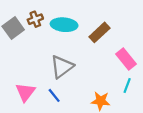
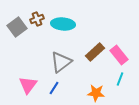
brown rectangle: (99, 32) -> (95, 52), moved
blue line: (54, 95) -> (54, 88), turned 72

